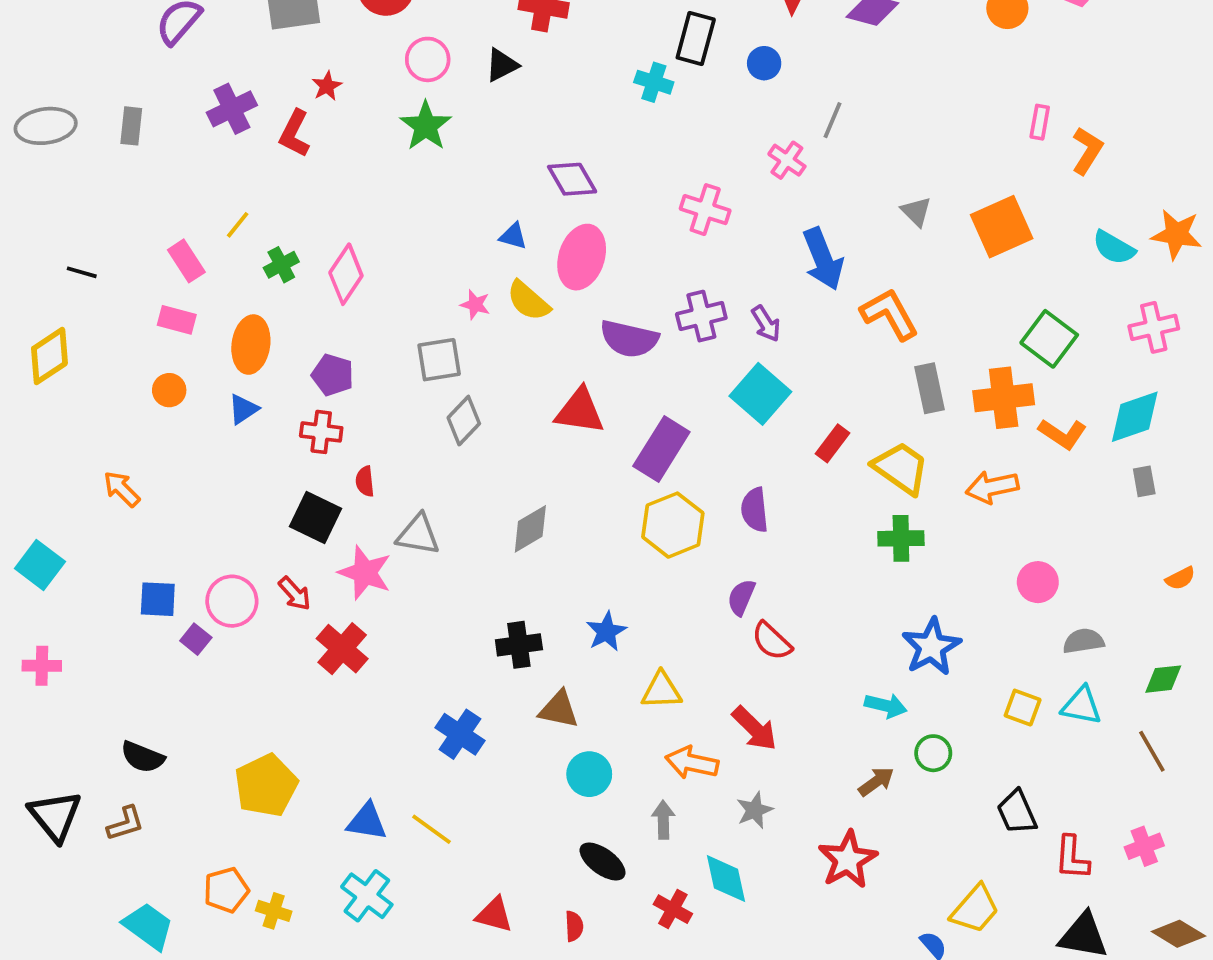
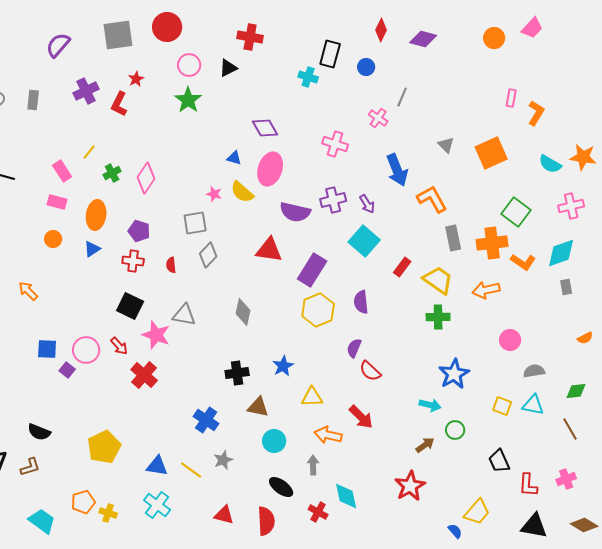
red semicircle: (365, 481) -> (171, 265), moved
gray diamond: (530, 529) -> (243, 312), turned -48
gray star: (755, 810) -> (223, 460), moved
red semicircle: (574, 926) -> (266, 521), size x1.8

